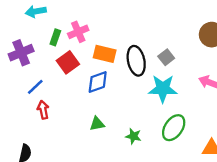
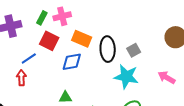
red square: (68, 62) -> (49, 41), turned -36
blue line: (35, 87) -> (29, 59), moved

